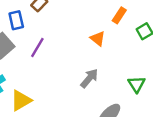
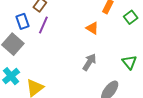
purple line: (37, 48) -> (43, 25), moved

